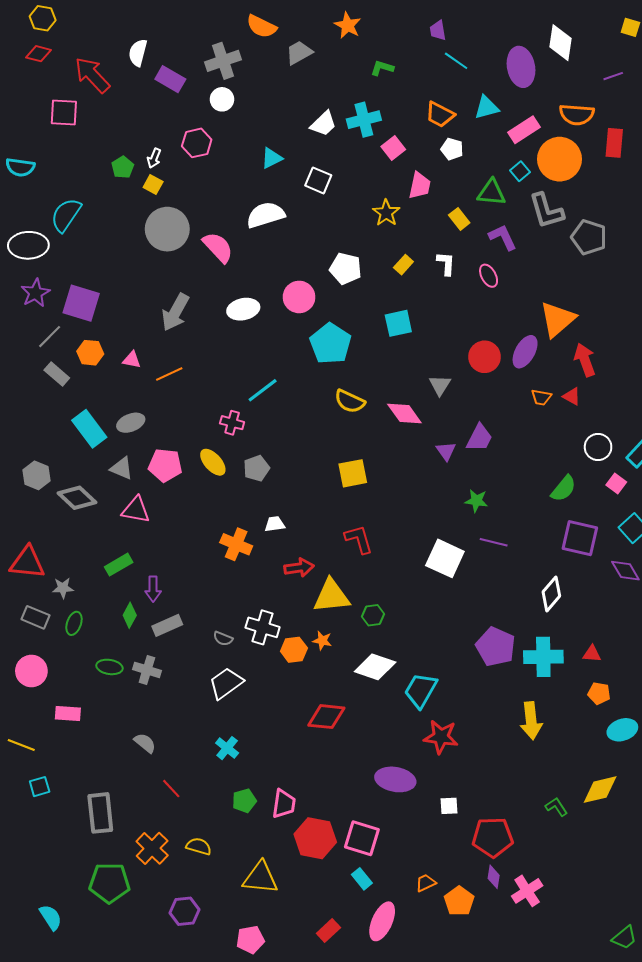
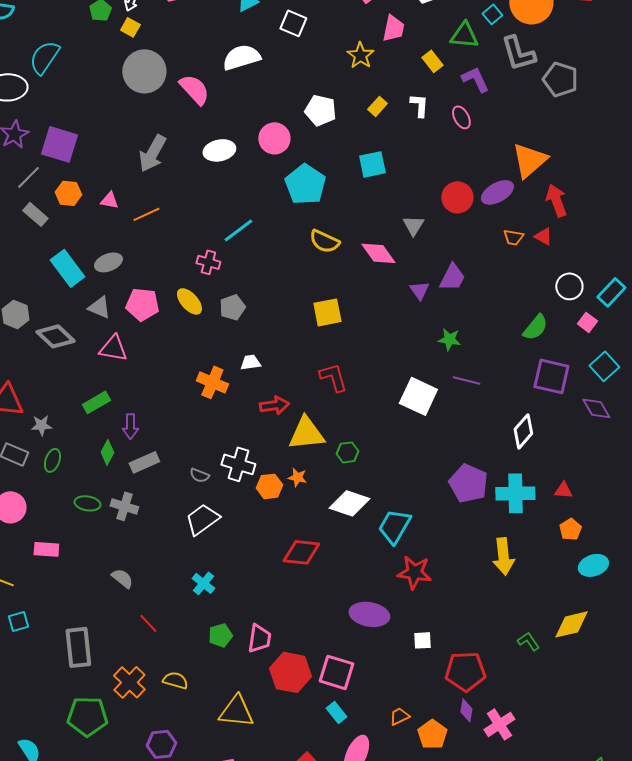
purple ellipse: (525, 352) -> (497, 192), turned 32
orange pentagon: (599, 693) -> (570, 529), turned 30

